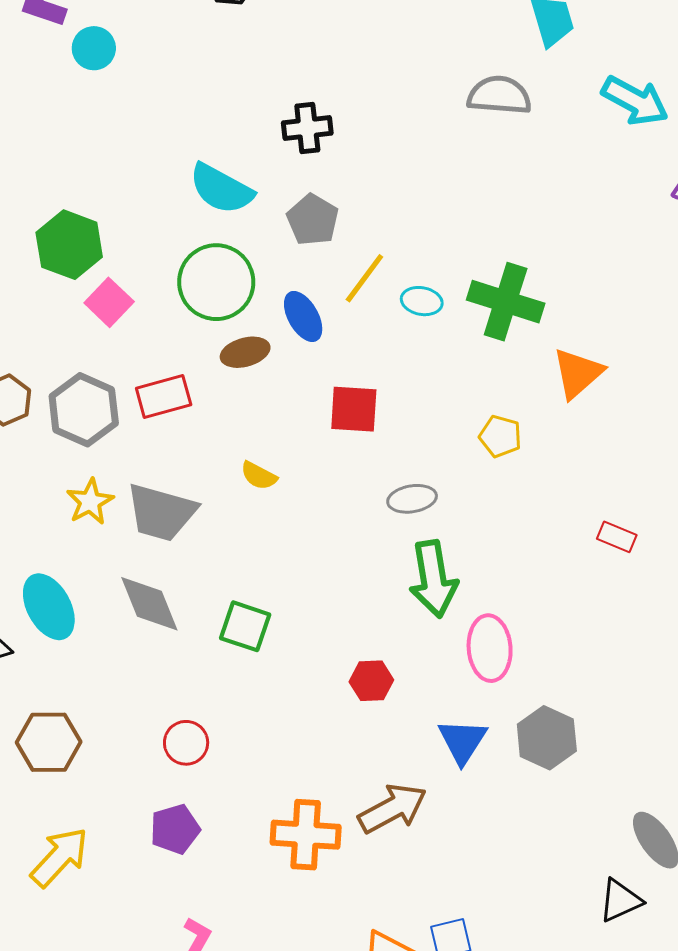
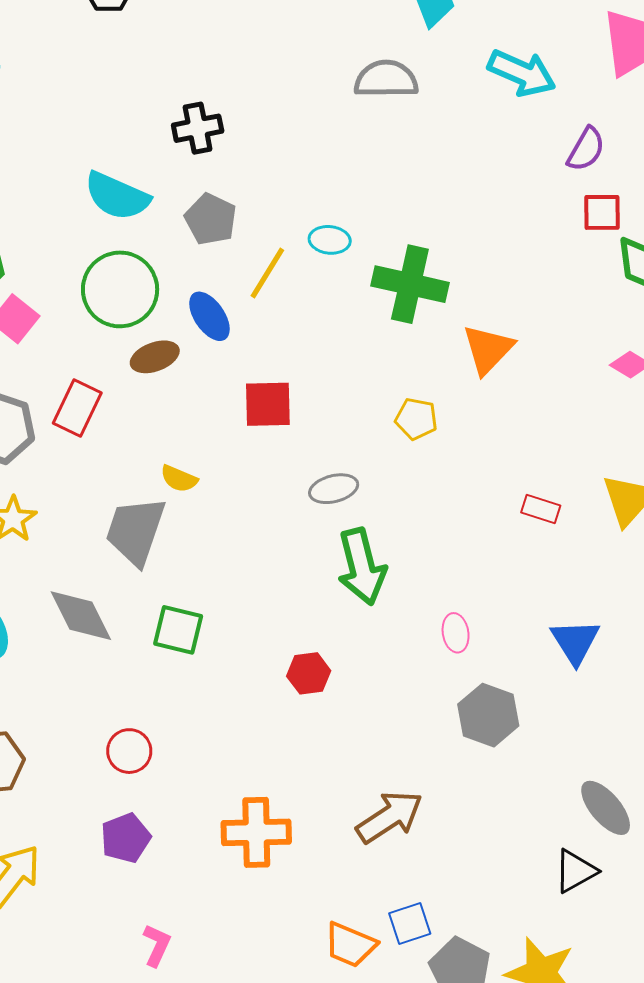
cyan ellipse: (422, 301) -> (330, 240), moved
red rectangle: (164, 397) -> (77, 408), turned -44
gray trapezoid: (161, 512) -> (135, 531), moved, turned 98
pink ellipse: (490, 648) -> (456, 633), moved, size x0.6
blue triangle: (462, 741) -> (575, 642), moved
brown arrow: (393, 808) -> (390, 817), moved

